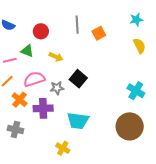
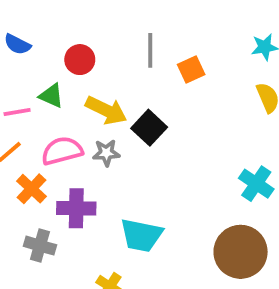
yellow arrow: (56, 57) -> (106, 110), size x1.5
black square: (78, 79) -> (149, 128), moved
gray star: (57, 88) -> (106, 153), moved
gray cross: (15, 129) -> (40, 246), moved

